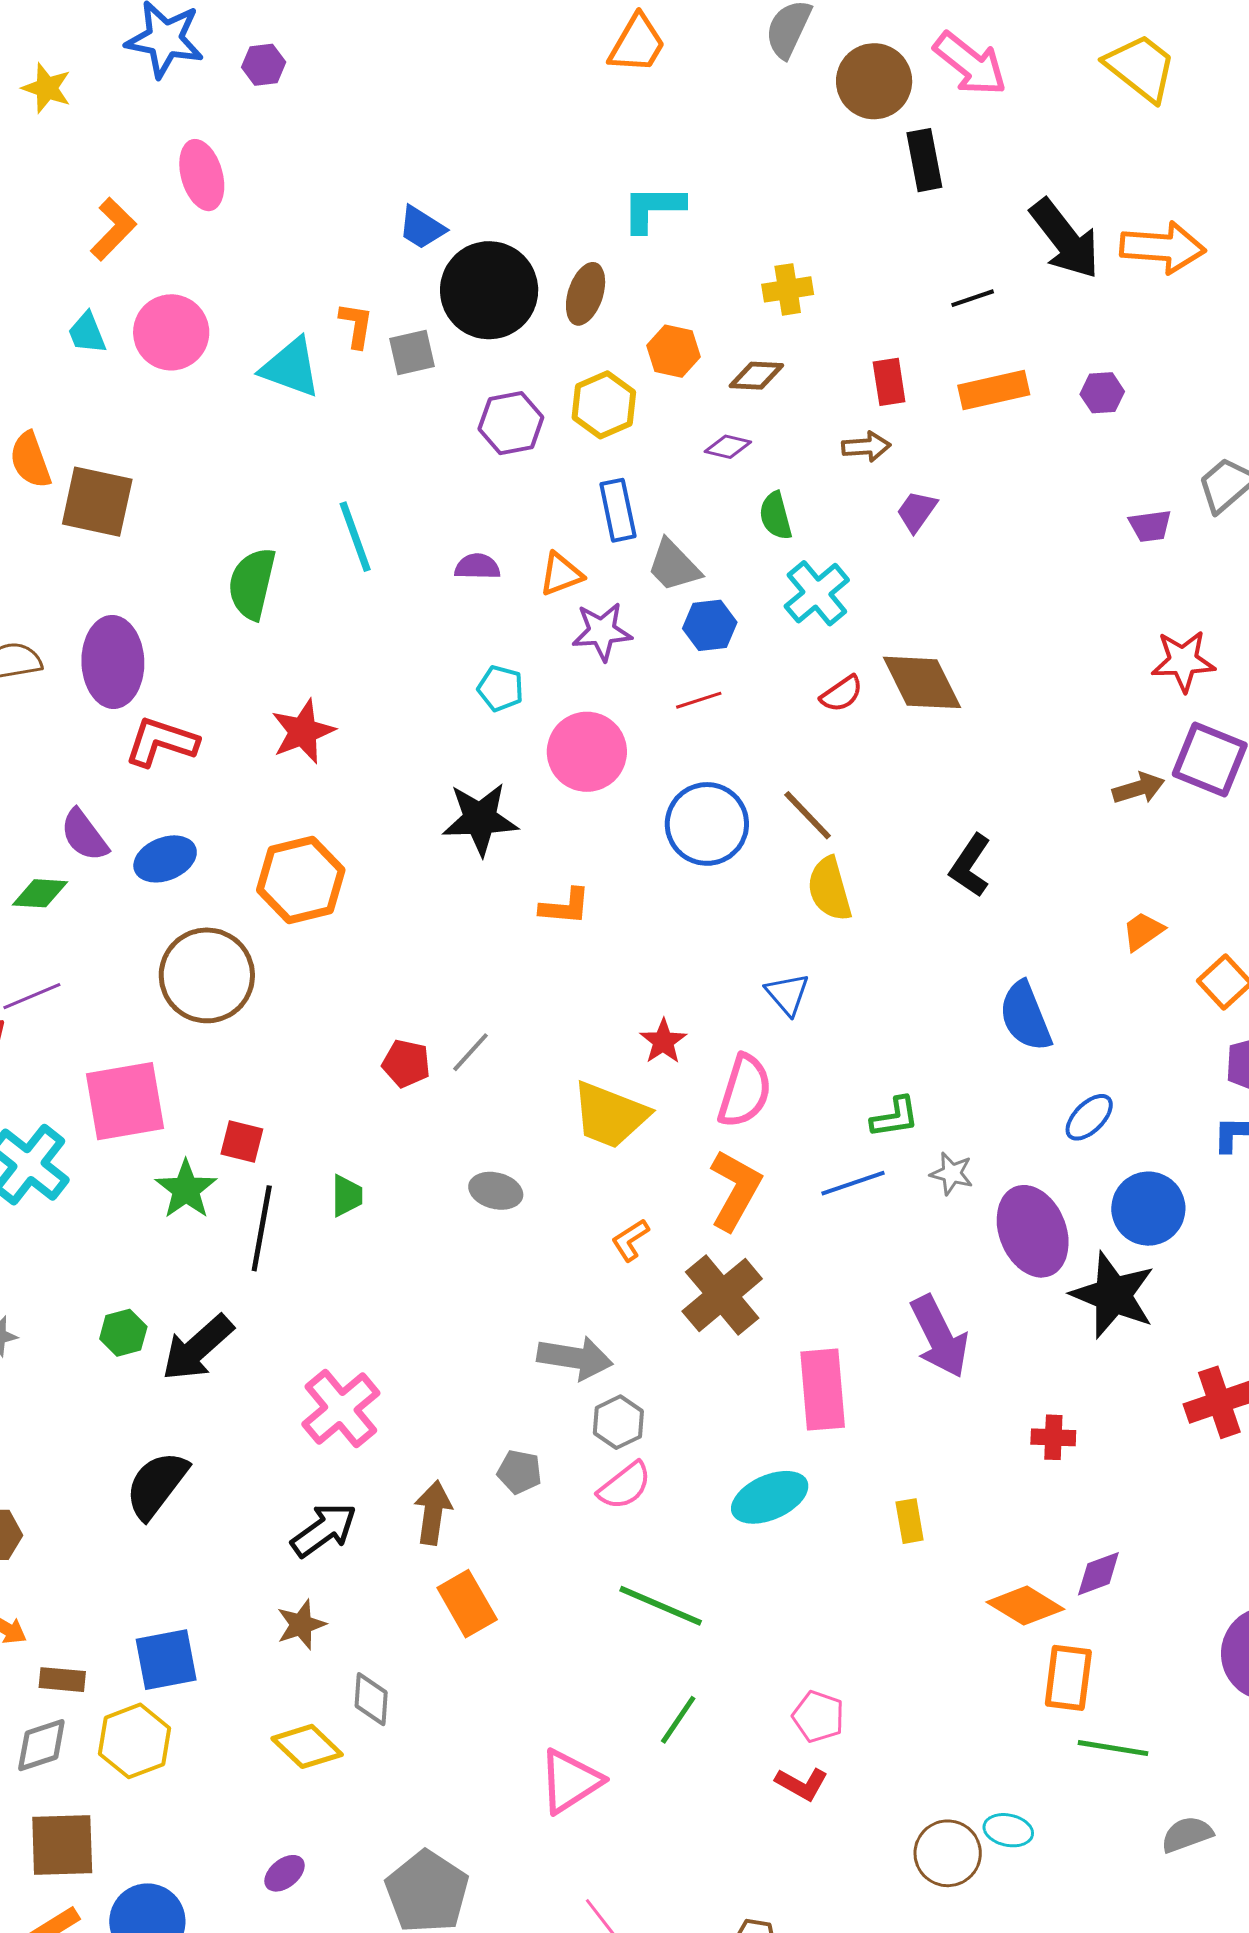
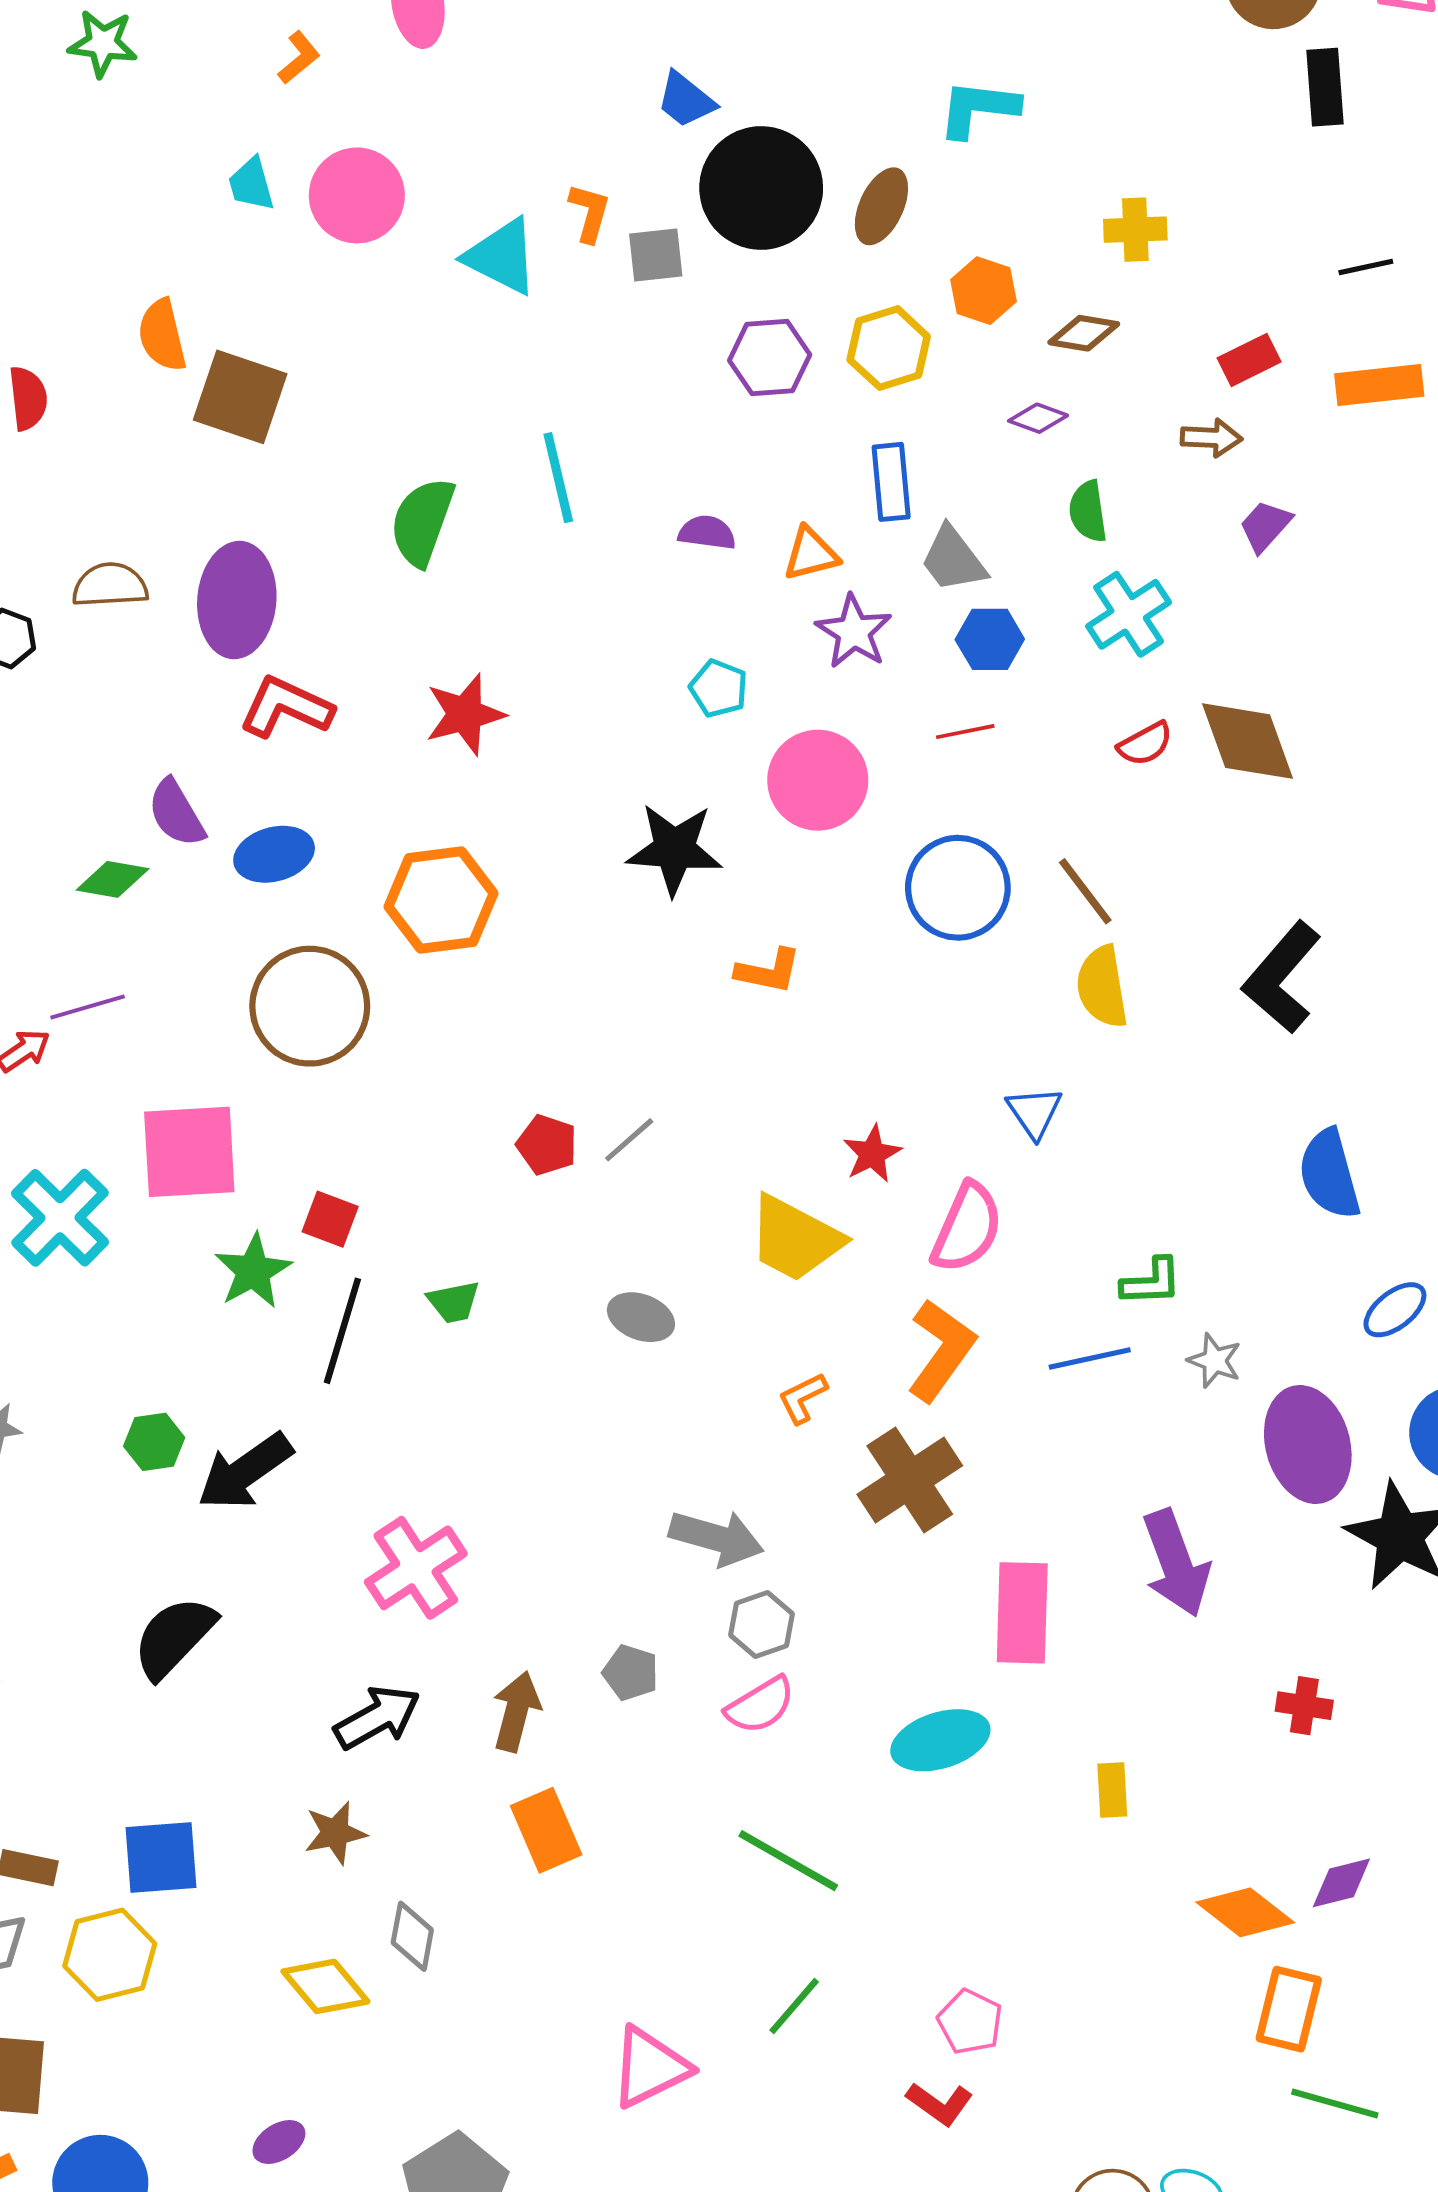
orange L-shape: (113, 229) -> (299, 58), size x0.7
red rectangle: (889, 382) -> (1249, 360), turned 66
purple star: (602, 631) -> (854, 632), turned 30
black L-shape: (970, 866) -> (1282, 978), size x1.4
green trapezoid: (347, 1196) -> (454, 1302), turned 72

